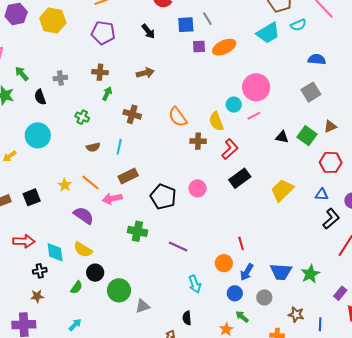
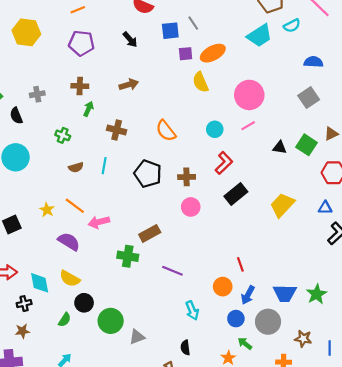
cyan circle: (234, 105) -> (215, 129), moved
yellow semicircle: (216, 121) -> (200, 82), moved
brown cross: (198, 141) -> (187, 177), moved
brown rectangle: (128, 176) -> (150, 233), moved
black pentagon: (163, 197) -> (148, 174), moved
gray circle: (264, 297) -> (268, 322), size x1.5

